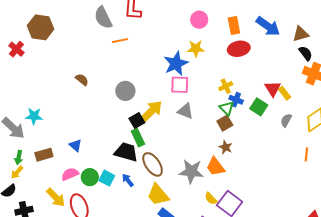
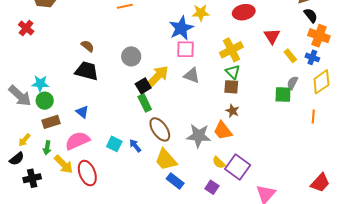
red cross: (16, 49) -> (26, 28), moved
yellow cross: (226, 86) -> (231, 50), size x1.6
red triangle: (273, 89) -> (272, 36), moved
blue cross: (236, 100) -> (312, 57), moved
green square: (259, 107) -> (283, 95), moved, turned -30
brown square: (225, 123) -> (231, 87), turned 35
black trapezoid: (126, 152) -> (87, 71), moved
green arrow: (19, 157) -> (47, 148), moved
pink semicircle: (70, 174) -> (77, 141), size x1.4
green circle: (90, 177) -> (45, 101), moved

